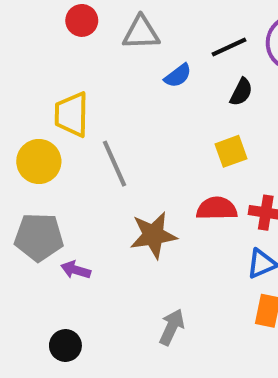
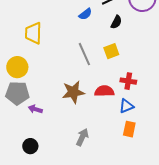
yellow circle: (39, 162) -> (17, 67), moved
gray line: (114, 164) -> (84, 54), moved
red semicircle: (217, 209) -> (104, 91), moved

